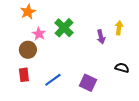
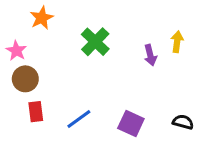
pink star: (39, 34) -> (16, 51), moved
brown circle: (28, 50) -> (25, 79), moved
black semicircle: (122, 68) -> (183, 122), moved

